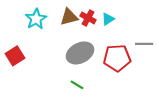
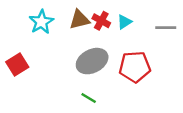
gray line: (144, 44) -> (166, 28), moved

